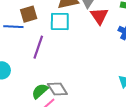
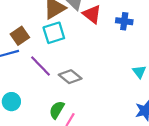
purple line: (38, 47) -> (41, 66), turned -45
gray diamond: (57, 89) -> (70, 77), moved

